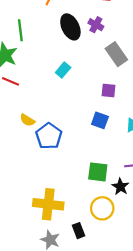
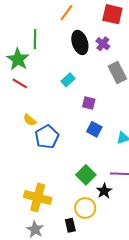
purple square: (108, 91) -> (89, 103), moved
green square: (98, 172) -> (86, 175), turned 30
black rectangle: (79, 231) -> (70, 225), moved

